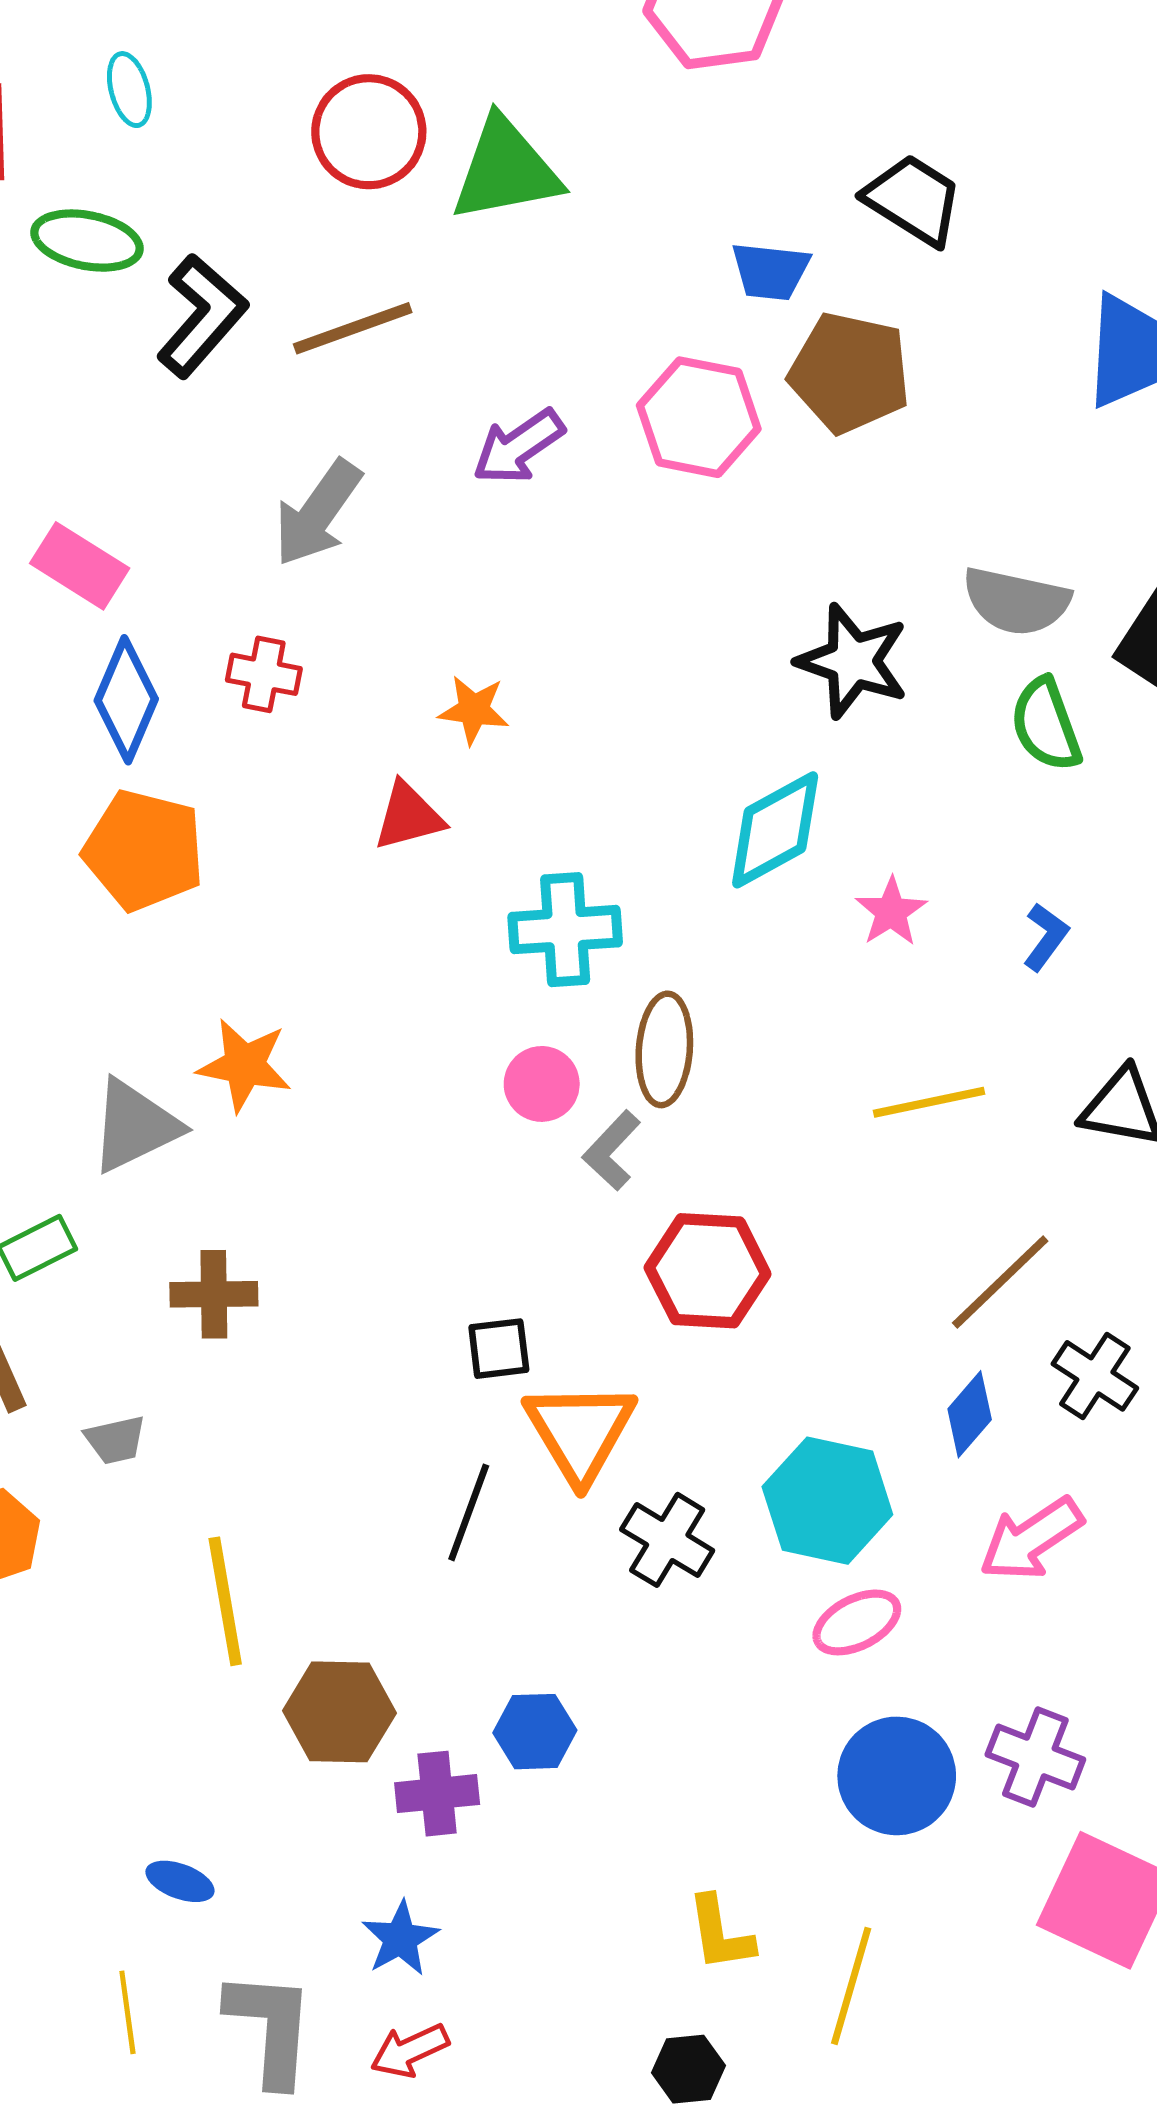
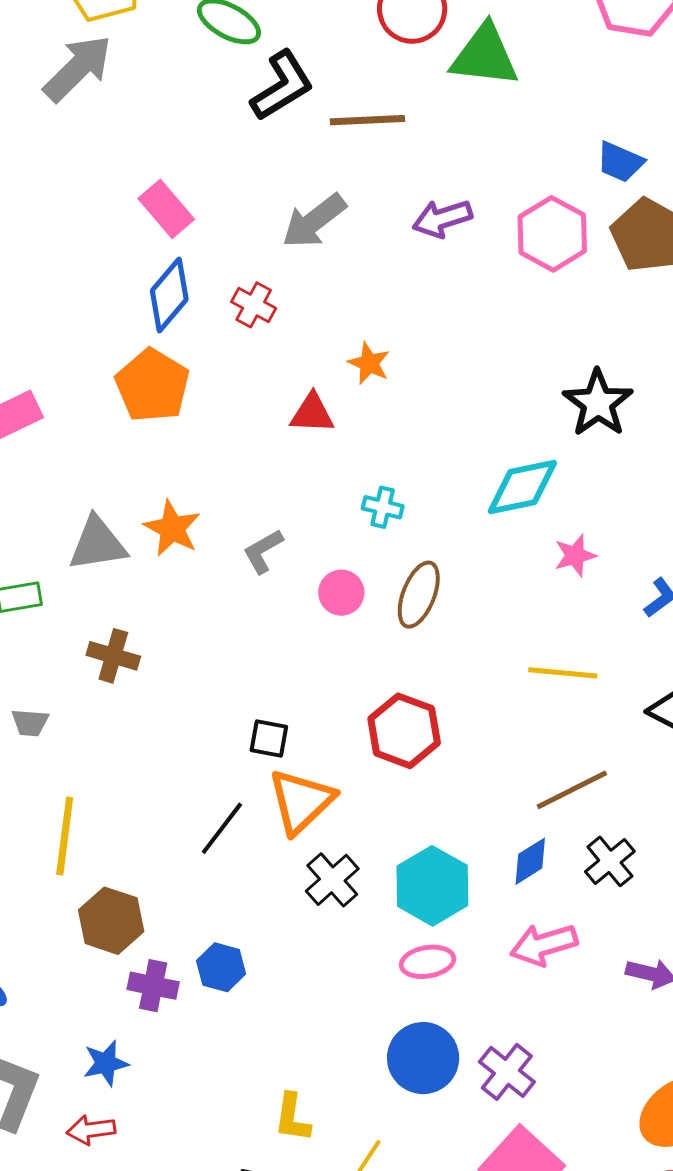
cyan cross: (565, 930) -> (383, 507), size x0.6
gray L-shape: (612, 1150) -> (263, 551), moved

